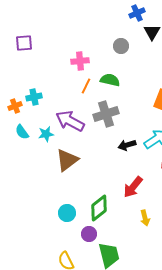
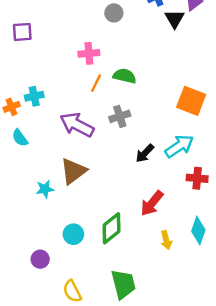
gray circle: (121, 46) -> (114, 13), moved
gray cross: (106, 114) -> (120, 116), size x0.7
cyan star: (46, 134) -> (45, 189), moved
black arrow: (127, 145) -> (145, 153), turned -30
purple circle: (89, 234) -> (40, 259), moved

